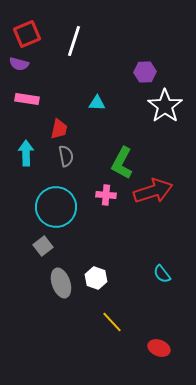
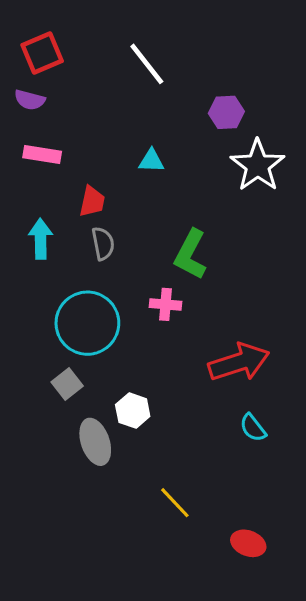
white line: (74, 41) -> (147, 64), moved, turned -56
red arrow: (153, 191) -> (239, 362), moved
white hexagon: (96, 278) -> (133, 411), moved

